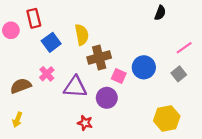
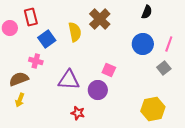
pink line: (184, 48) -> (169, 44), turned -35
brown cross: (99, 58) -> (100, 19), moved, turned -30
blue circle: (144, 67) -> (143, 44), moved
pink cross: (47, 74) -> (36, 61), moved, turned -32
yellow arrow: (17, 120) -> (20, 100), moved

